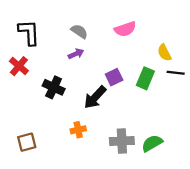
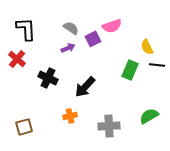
purple square: (114, 77) -> (93, 39), moved
green semicircle: (152, 143) -> (149, 116), moved

